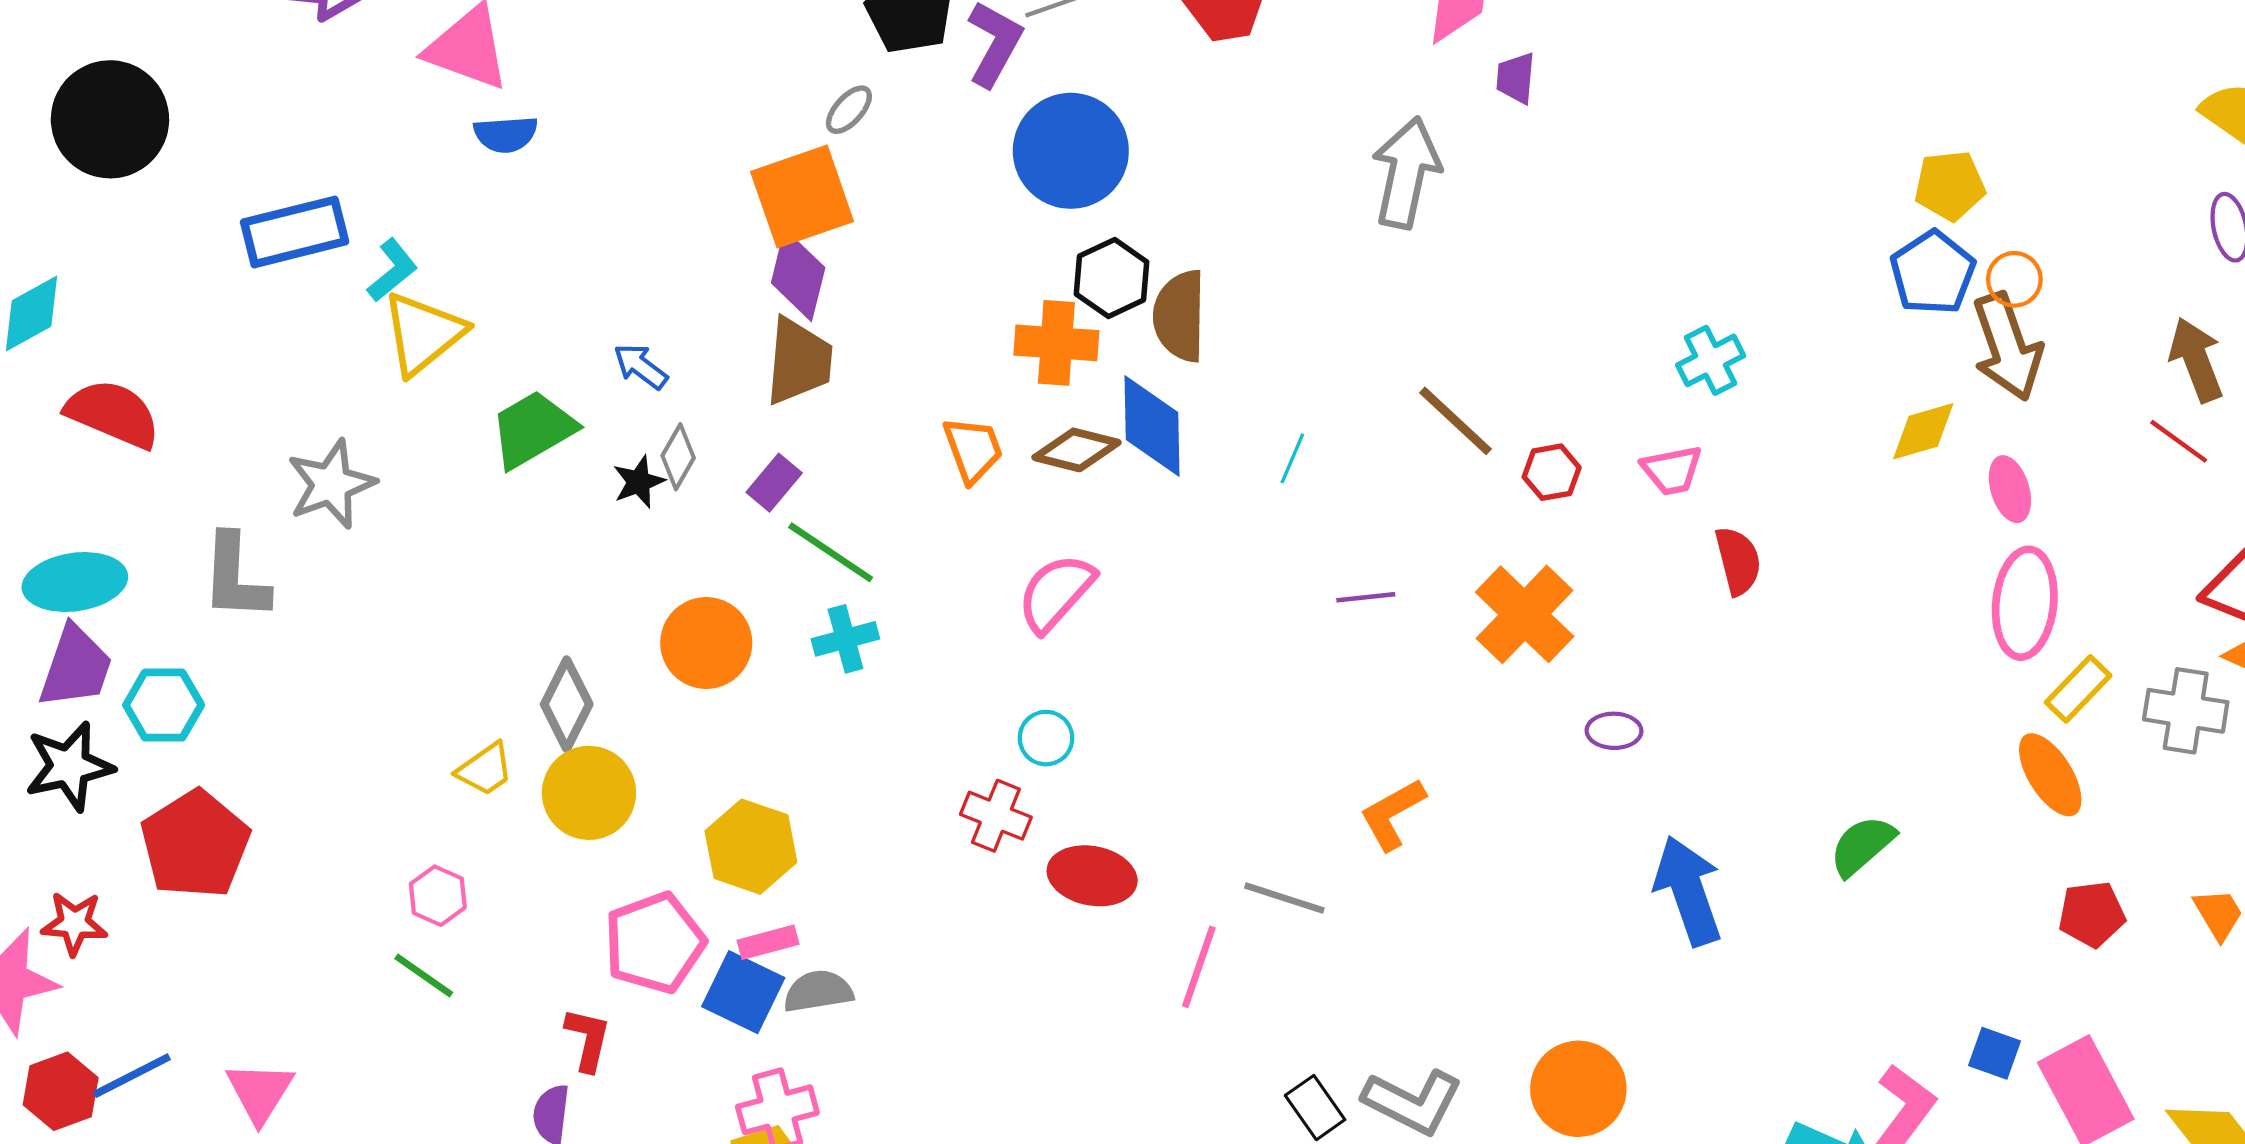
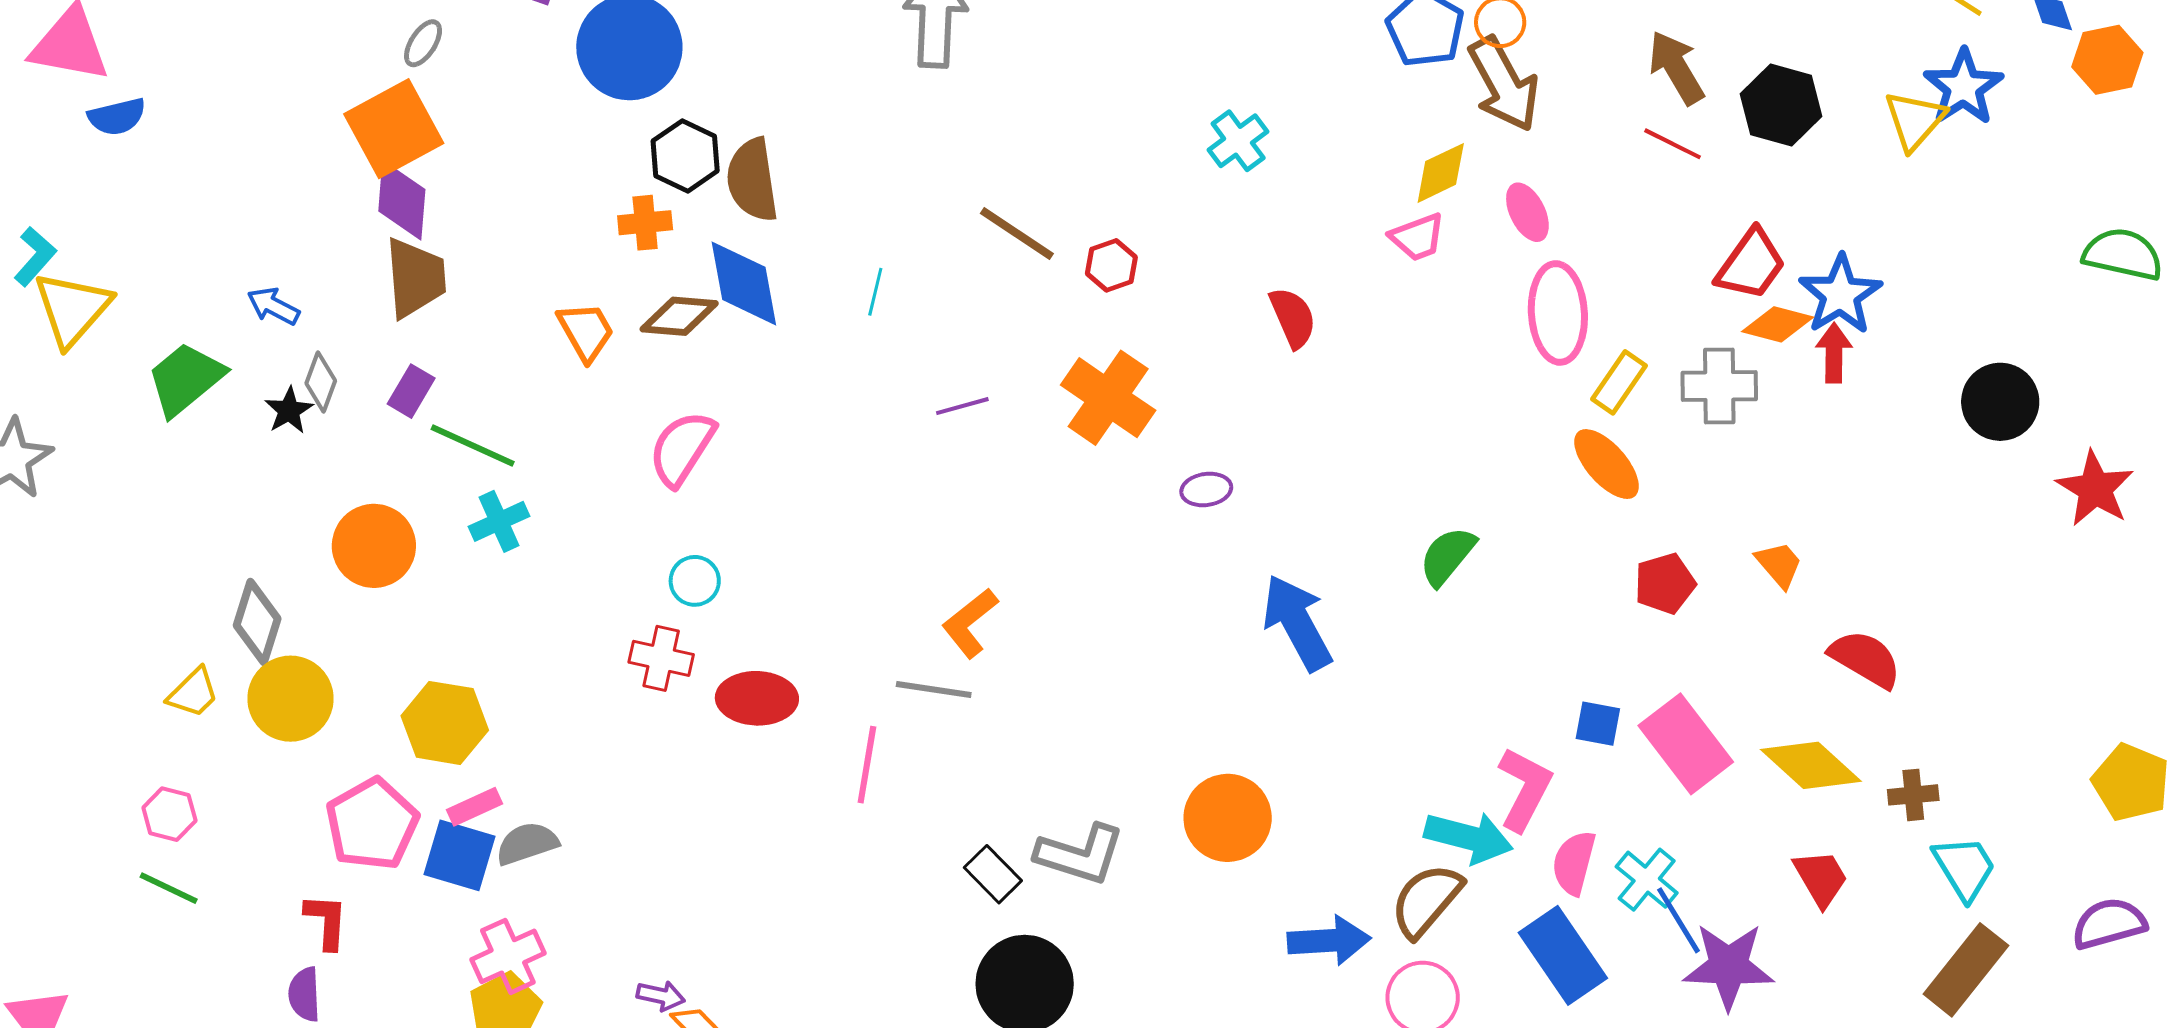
orange cross: (1056, 343) -> (645, 223), size x0.7
pink trapezoid: (1672, 470) -> (1417, 237), moved
orange L-shape: (1392, 814) -> (970, 623), moved

